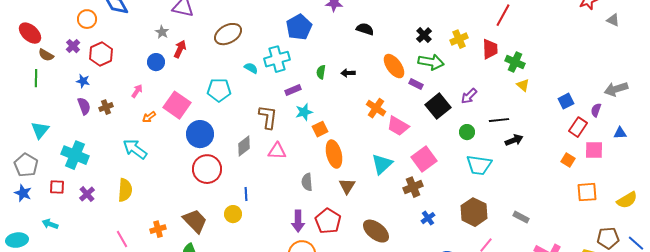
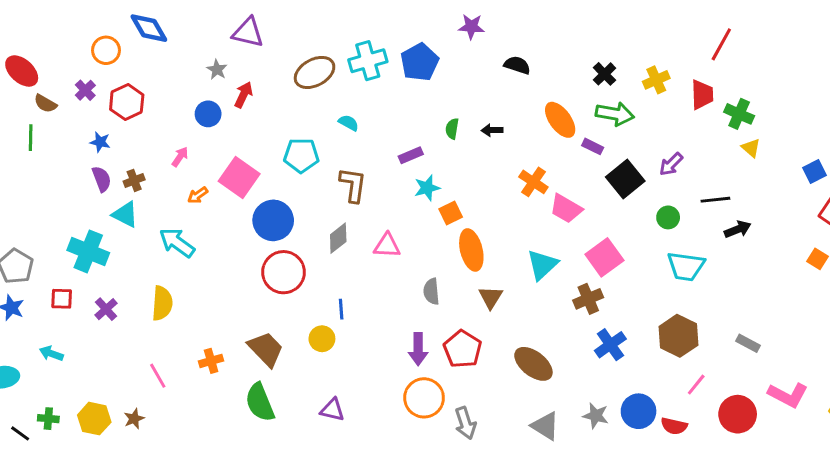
cyan cross: (277, 59) -> (368, 61), moved
brown L-shape: (268, 117) -> (353, 185), moved
cyan triangle: (40, 130) -> (125, 214), moved, turned -42
blue cross: (428, 218) -> (610, 345), size x1.5

